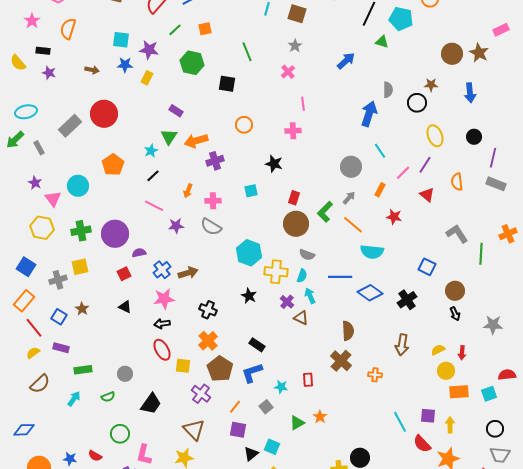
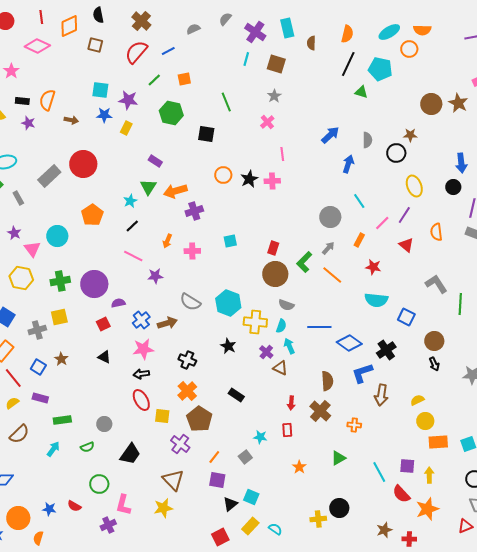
orange semicircle: (68, 29) -> (47, 100), moved
blue arrow: (346, 61) -> (330, 135), moved
blue arrow: (470, 93) -> (461, 163), moved
blue arrow: (369, 114) -> (348, 164), size x0.7
black star: (274, 164) -> (249, 179), moved, turned 30
gray semicircle: (211, 227) -> (190, 302), moved
cyan semicircle: (372, 252) -> (376, 300), moved
red arrow: (462, 353) -> (291, 403), moved
blue L-shape: (252, 373) -> (362, 373), moved
green triangle: (297, 423) -> (338, 458), moved

